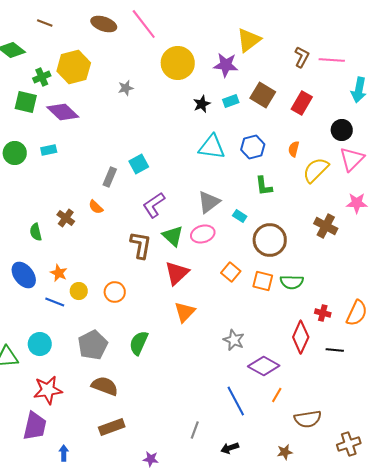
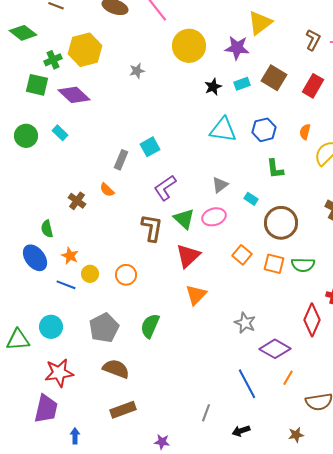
cyan rectangle: (49, 150) -> (60, 133), turned 56
gray triangle: (209, 202) -> (220, 185), size x0.7
green semicircle: (36, 232) -> (47, 229), moved

